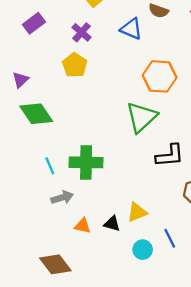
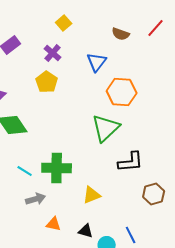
blue triangle: (131, 29) -> (97, 62), moved, turned 45
cyan line: (50, 166) -> (25, 171), turned -35
yellow triangle: (137, 212) -> (92, 195), moved
black triangle: (112, 224) -> (86, 231), moved

